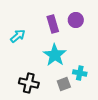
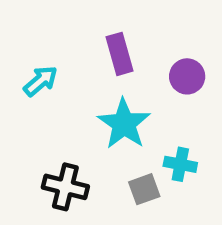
purple circle: (76, 20) -> (187, 76), moved

